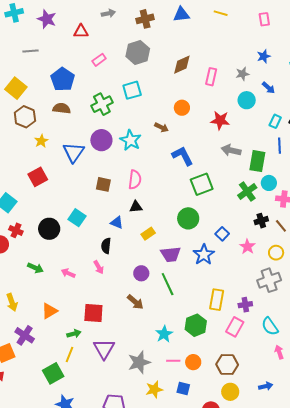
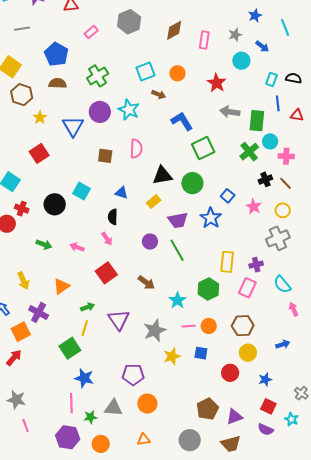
cyan square: (132, 90) -> (145, 72), moved
red star: (220, 120) -> (217, 83), turned 30
black triangle: (136, 207) -> (162, 175), moved, size x1.5
brown arrow: (135, 302) -> (146, 283), moved
red square: (93, 313) -> (106, 273), moved, turned -35

